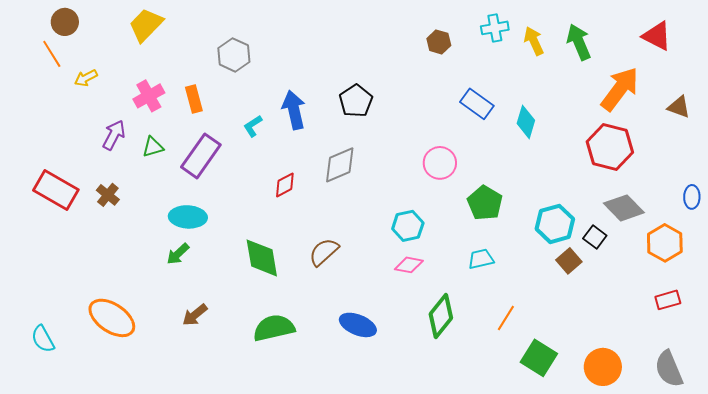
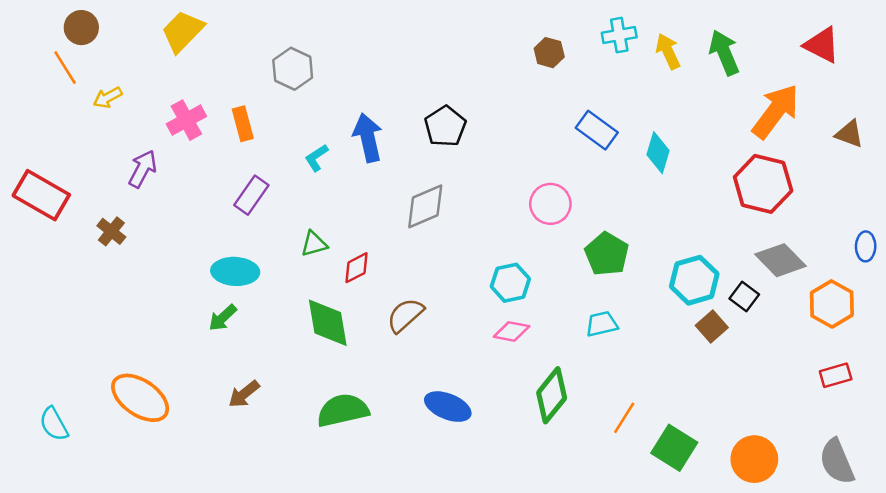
green triangle: (153, 147) -> (314, 244), moved
purple rectangle: (201, 156) -> (251, 195), size x0.7
red diamond: (285, 185) -> (357, 268), moved
red rectangle: (56, 190) -> (41, 195), moved
brown cross: (108, 195) -> (111, 231), moved
orange line: (506, 318) -> (624, 418), moved

